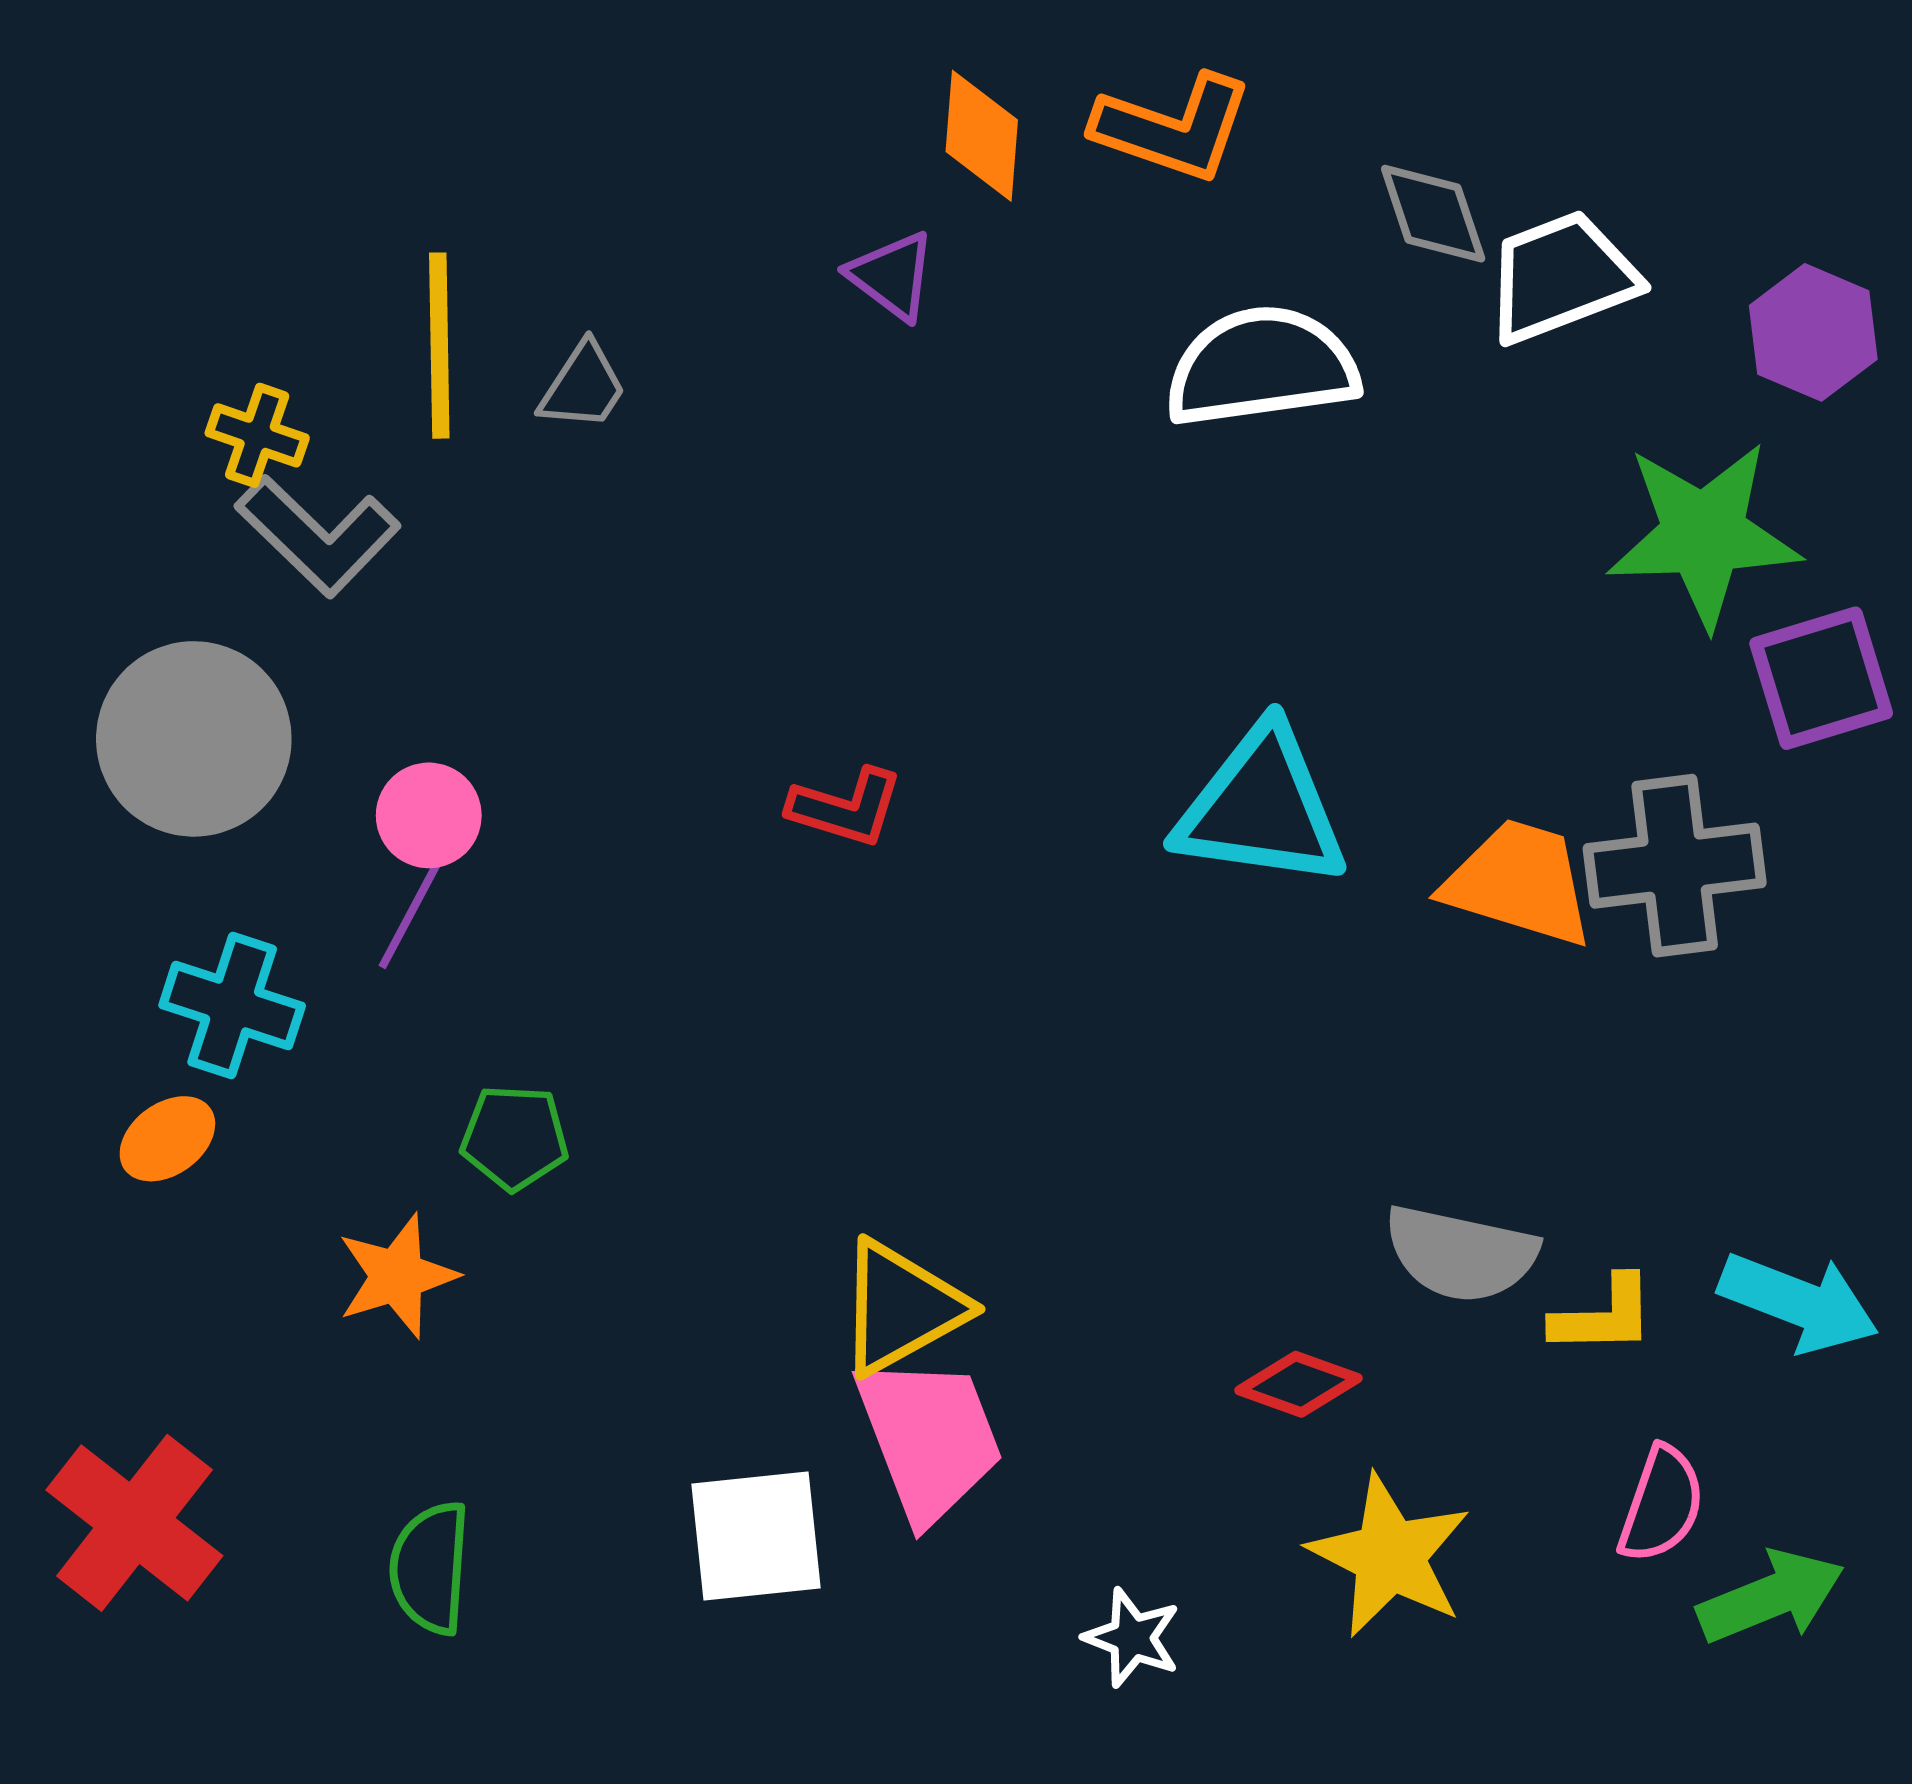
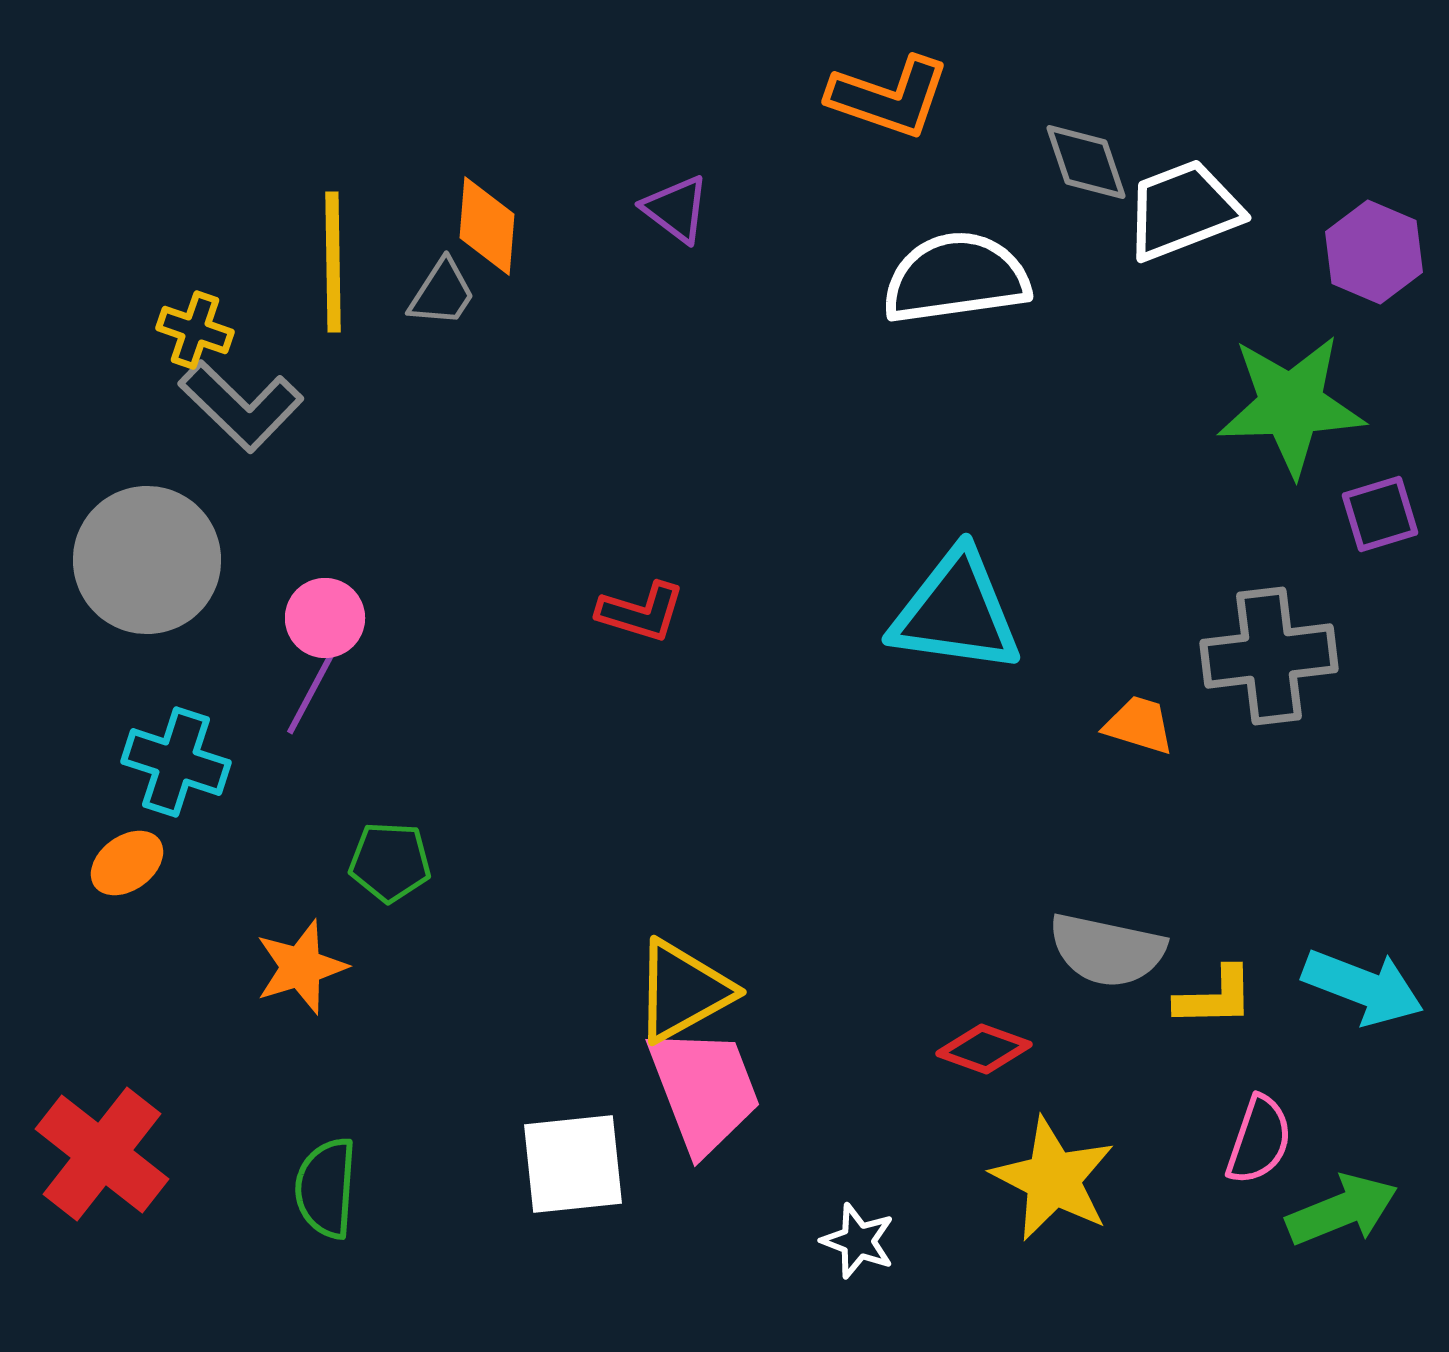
orange diamond: (982, 136) -> (487, 226), moved
purple square: (1821, 678) -> (1380, 514), size x0.7
orange trapezoid: (1519, 883) -> (1139, 725), moved, size x0.6

